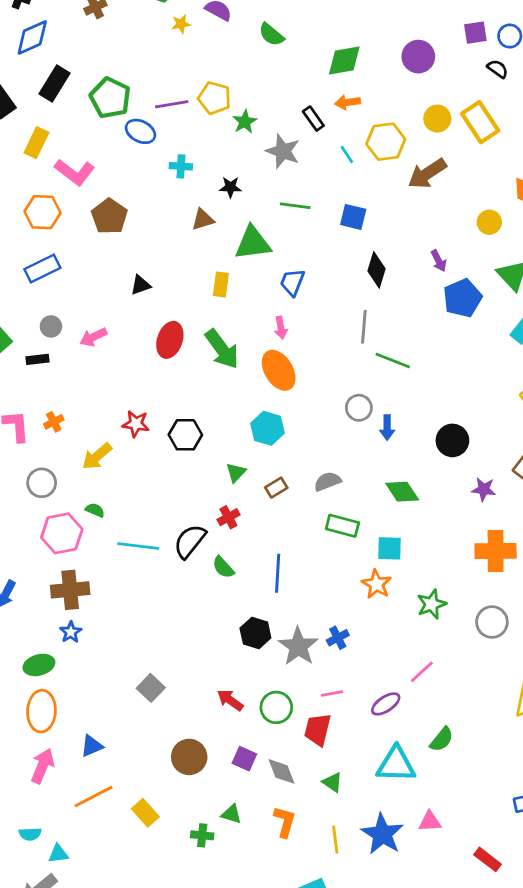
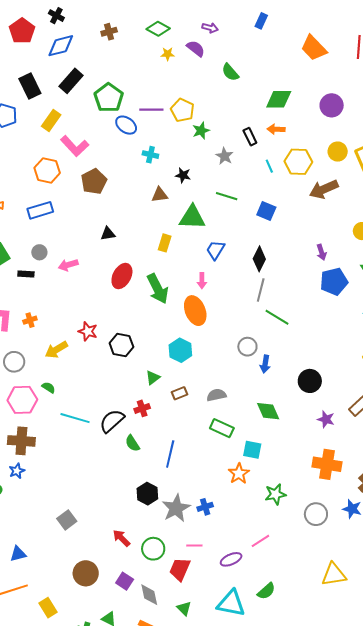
gray star: (283, 151) -> (224, 156), size x0.7
black diamond: (377, 270) -> (259, 259), moved

